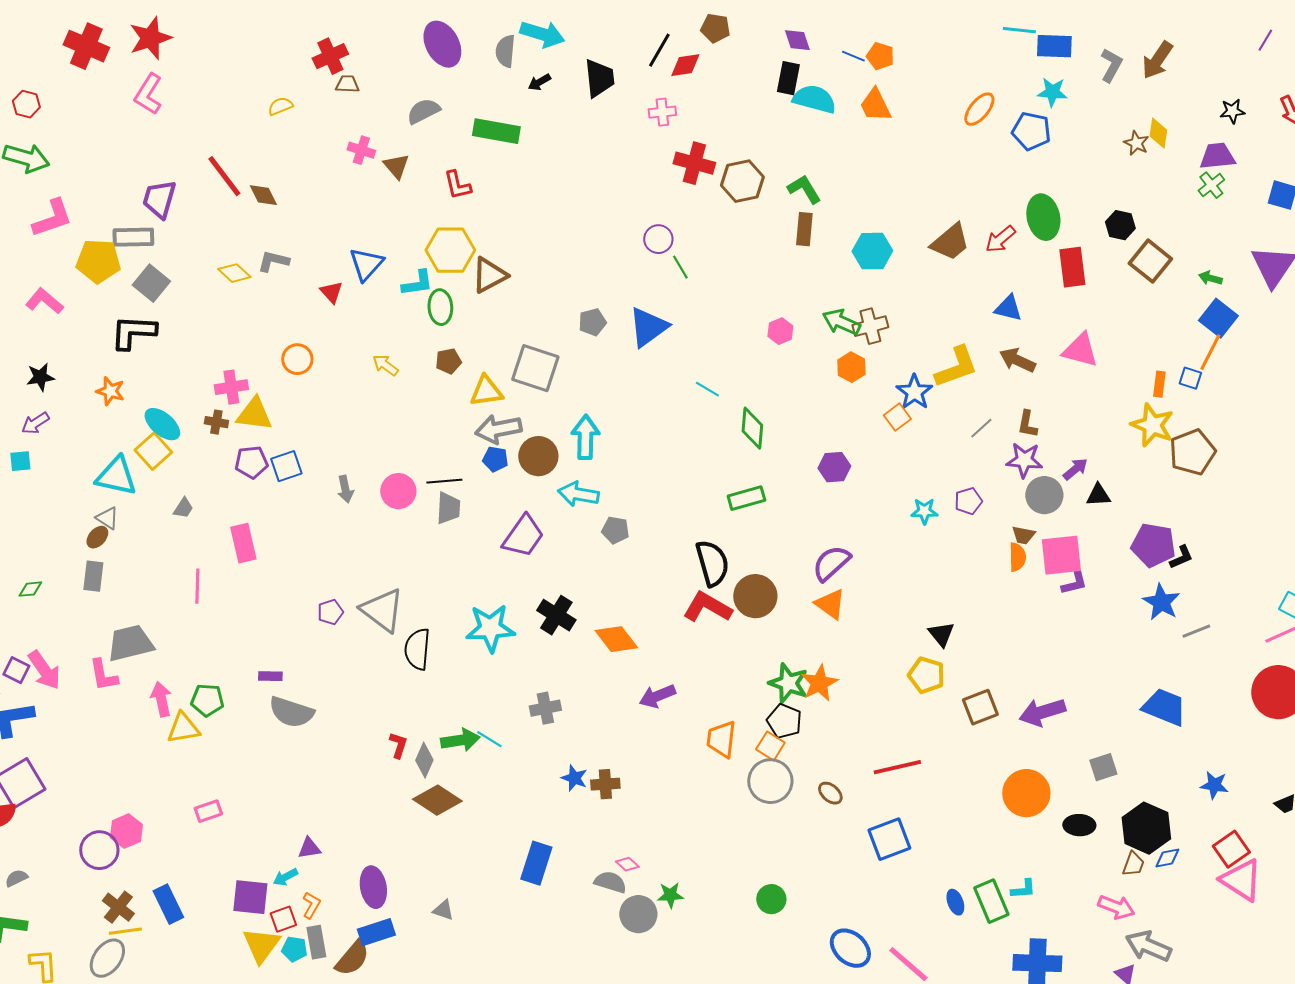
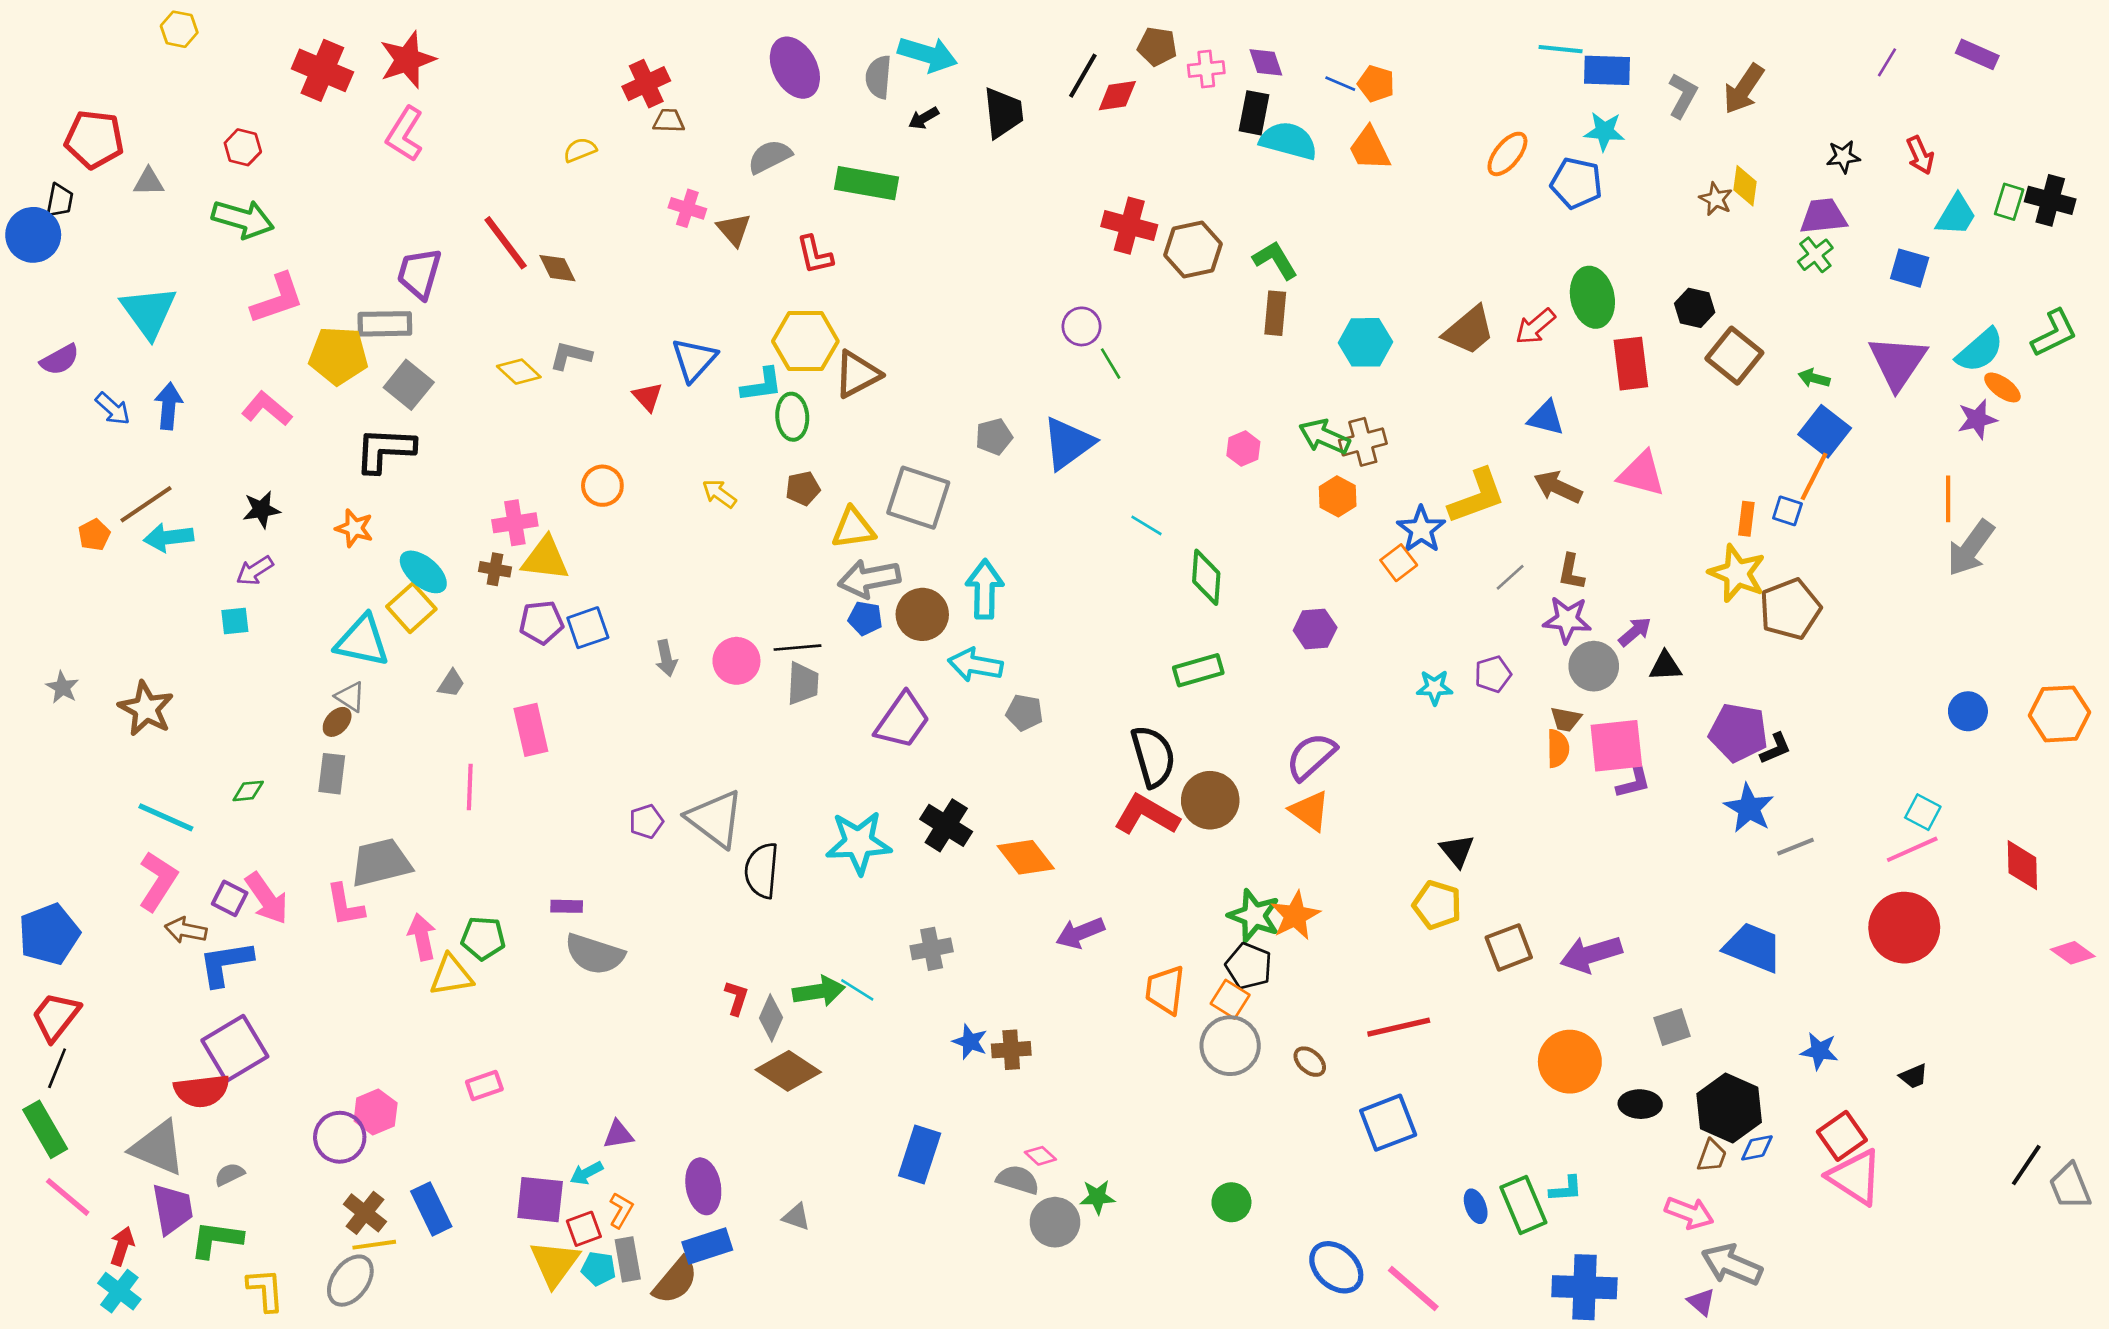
pink cross: (662, 112) -> (1206, 69), moved

